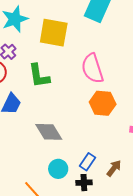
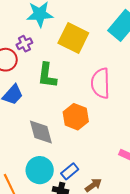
orange hexagon: (103, 103) -> (76, 117), moved
cyan circle: (58, 169) -> (40, 170), size x1.4

